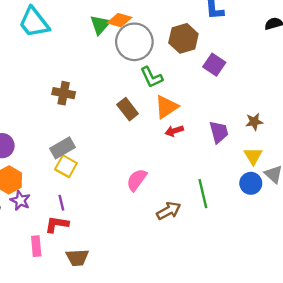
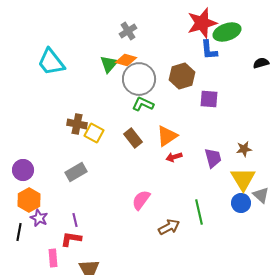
purple square: (214, 65) -> (209, 99), turned -30
green L-shape: (151, 77) -> (143, 104), moved, turned 140
yellow triangle: (253, 156) -> (243, 179), size x1.5
yellow square: (66, 166) -> (94, 133), moved

